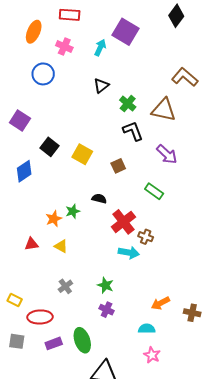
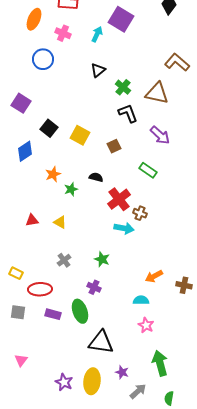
orange star: (54, 219) -> (53, 174), moved
purple cross: (107, 310) -> (94, 287), moved
purple rectangle: (54, 343) -> (53, 314), turned 35

